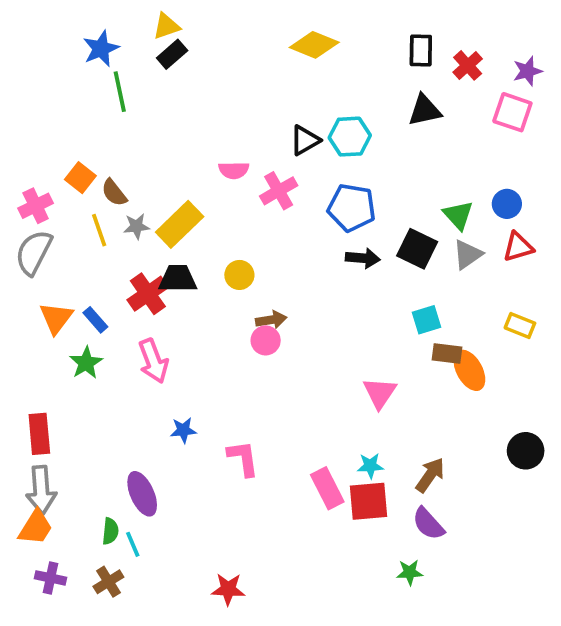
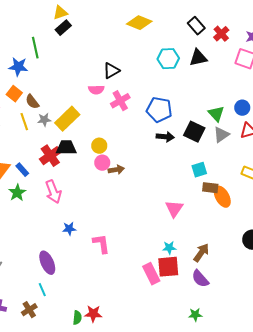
blue star: (101, 49) -> (18, 67), moved, turned 30
black rectangle: (421, 51) -> (196, 26), turned -42
cyan hexagon: (350, 137) -> (168, 59), moved
black triangle: (305, 140) -> (111, 71), moved
pink circle: (266, 340) -> (102, 163), moved
pink rectangle: (327, 488) -> (151, 274), moved
green semicircle: (110, 531) -> (77, 318), moved
green star: (410, 572) -> (195, 315), moved

